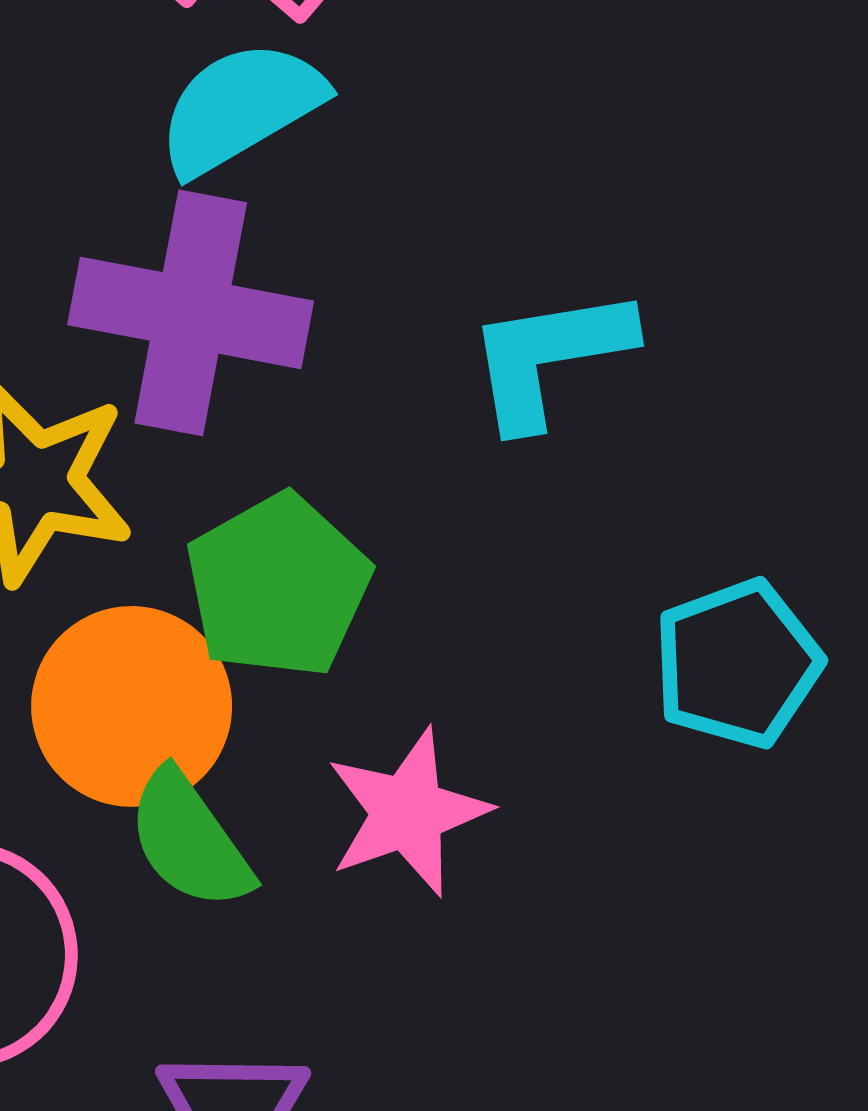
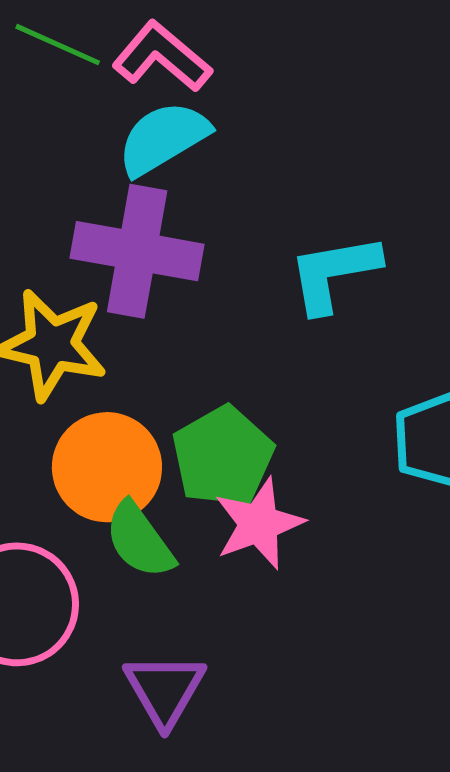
green pentagon: (278, 586) -> (223, 456), moved

